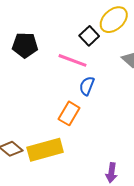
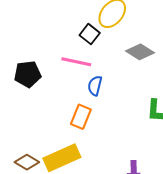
black pentagon: (25, 45) -> (28, 74), moved

